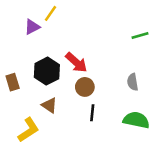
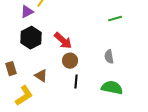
black hexagon: (47, 71) -> (31, 38), moved
brown rectangle: (13, 82) -> (11, 69), moved

